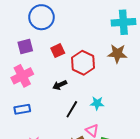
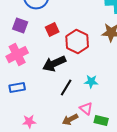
purple square: (25, 47) -> (20, 26), turned 35
black arrow: (60, 85) -> (54, 64), size x1.6

